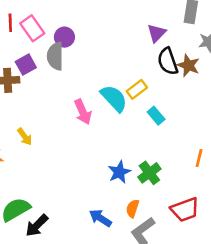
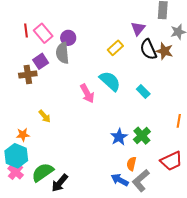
yellow rectangle: (137, 89) -> (115, 48), moved
blue arrow: (100, 218) -> (120, 180), moved

